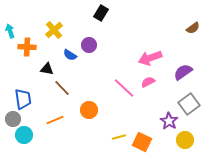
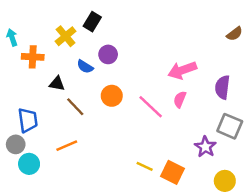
black rectangle: (101, 13) -> (92, 22), moved
purple semicircle: (183, 72) -> (222, 87), turned -48
pink semicircle: (148, 82) -> (180, 99), turned -40
gray square: (189, 104) -> (230, 126), turned -30
orange circle: (89, 110) -> (112, 96), moved
yellow line: (119, 137) -> (145, 166), turned 40
yellow circle: (185, 140) -> (225, 181), moved

